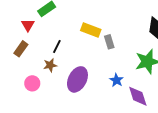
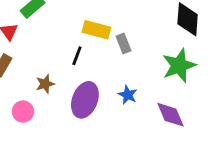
black line: (57, 46) -> (77, 56), moved
blue star: (116, 80) -> (128, 95), moved

